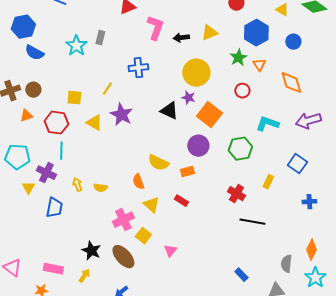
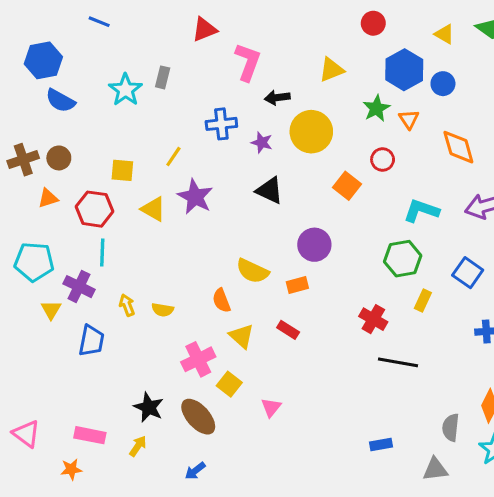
black arrow: (181, 38) -> (277, 98), moved
blue circle: (293, 42) -> (443, 84), moved
purple star: (188, 98) -> (262, 142), moved
orange square: (209, 115) -> (347, 186), moved, size x0.7
green hexagon: (240, 149) -> (403, 259), moved
blue rectangle: (241, 275) -> (381, 445), turned -56

